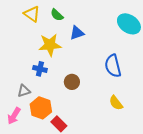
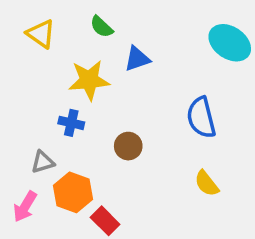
yellow triangle: (32, 14) -> (41, 34), moved

